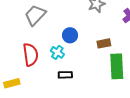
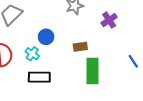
black rectangle: (65, 75) -> (39, 77), size x1.5

